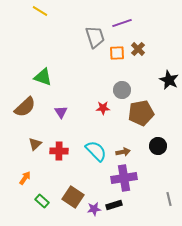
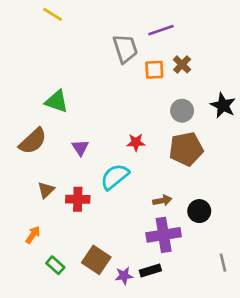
gray circle: (122, 90) -> (182, 111), moved
black circle: (158, 146) -> (199, 211), moved
cyan semicircle: (96, 151) -> (115, 177), moved, turned -85

